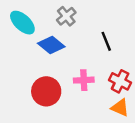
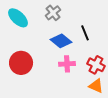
blue diamond: (51, 45) -> (61, 41), moved
red circle: (46, 91) -> (21, 63), moved

